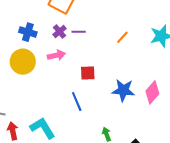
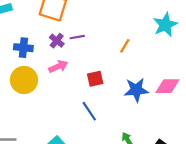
orange line: (122, 37) -> (125, 46), moved
pink diamond: (152, 92) -> (167, 86), turned 60

